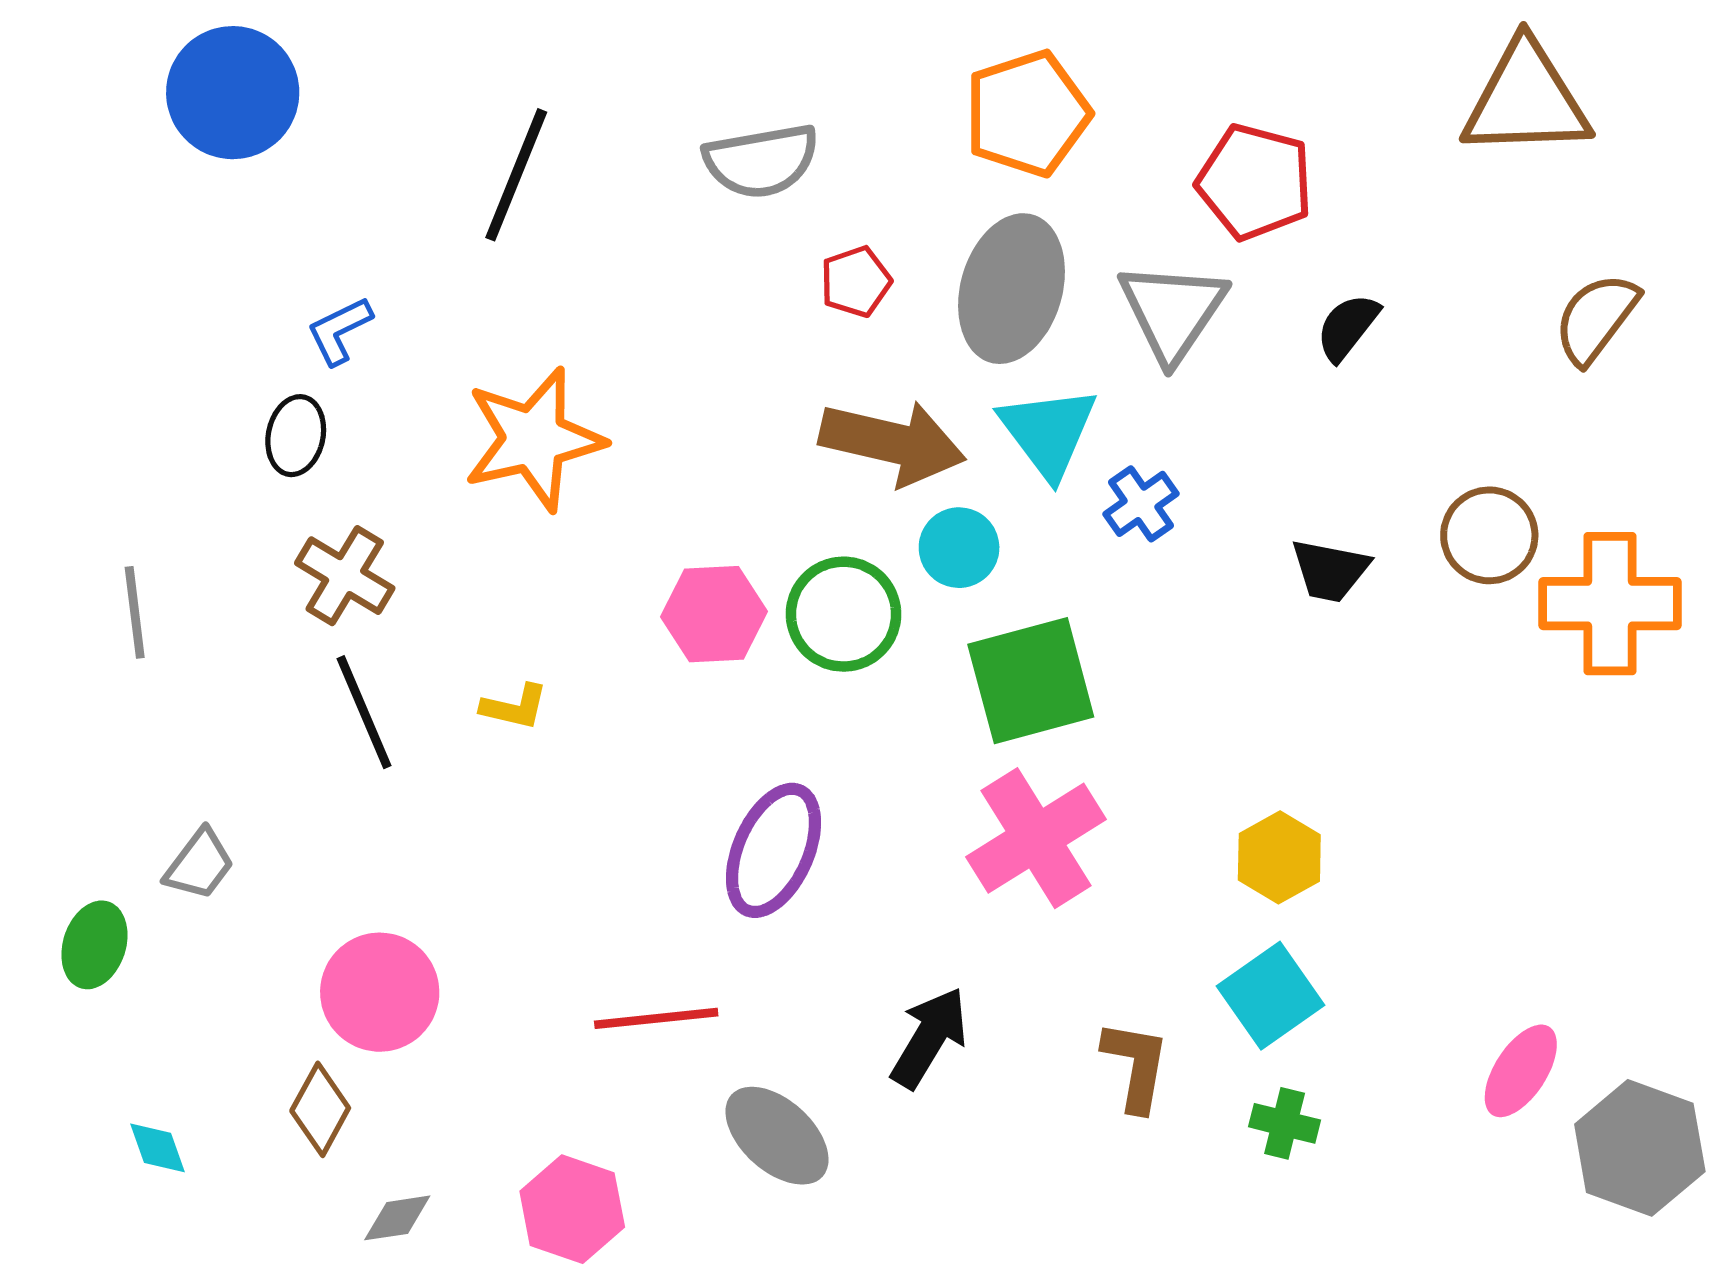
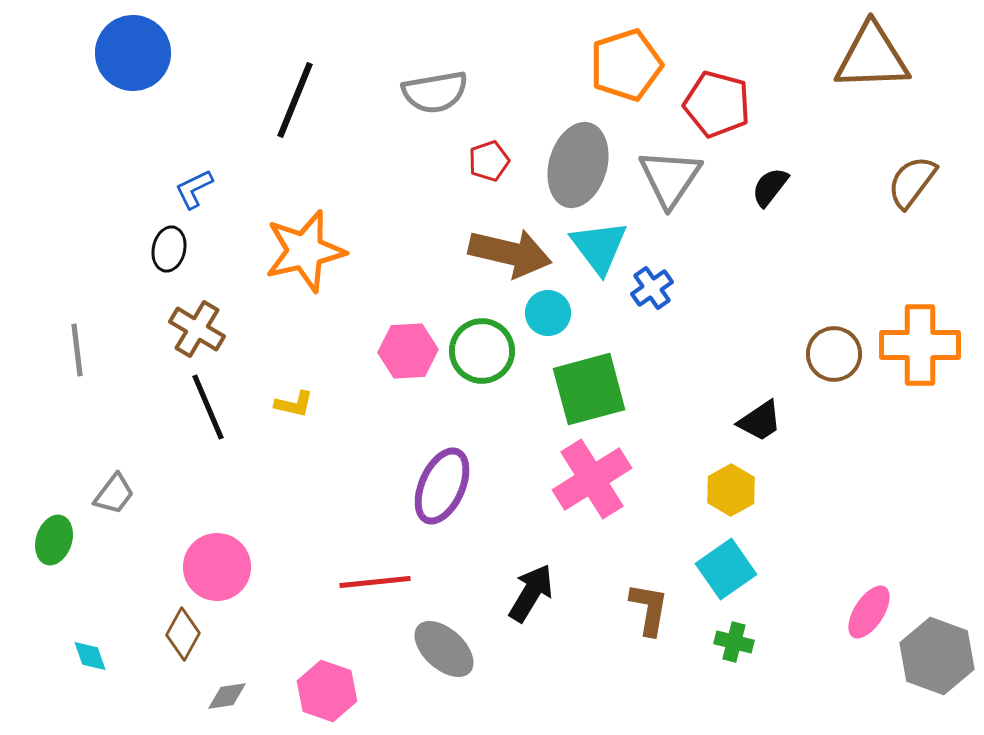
orange pentagon: (1027, 114) -> (626, 65), moved
brown circle: (1489, 535) -> (834, 354), moved
black trapezoid: (1330, 570) -> (760, 421), moved, turned -45

